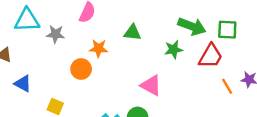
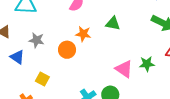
gray star: (55, 34) -> (37, 40), moved
green star: (174, 49) -> (147, 64), moved

